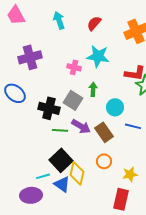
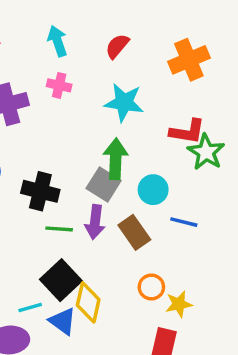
pink cross: (74, 67) -> (59, 85), moved
green arrow: (93, 89) -> (116, 159), size x1.6
gray square: (73, 100) -> (104, 185), moved
purple arrow: (81, 126) -> (95, 222), turned 66
orange circle: (104, 161) -> (151, 287), moved

